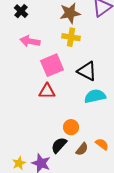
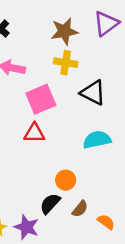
black triangle: (87, 71) -> (93, 93), moved
orange semicircle: (102, 144) -> (106, 222), moved

